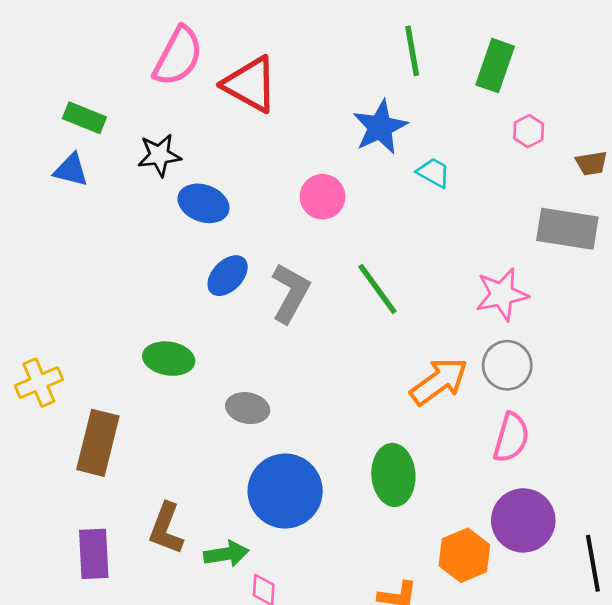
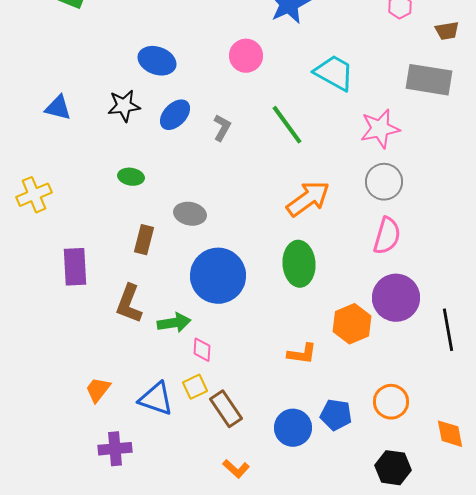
black star: (159, 155) -> (124, 106), moved
blue triangle: (71, 170) -> (58, 108), moved
cyan trapezoid: (434, 173) -> (334, 73), moved, size x1.6
gray L-shape: (290, 293) -> (222, 128), size x0.6
green ellipse: (169, 359) -> (131, 177), size x0.7
orange arrow: (439, 381) -> (308, 199), moved
brown rectangle: (98, 443) -> (144, 240), moved, size x0.6
purple rectangle: (94, 554) -> (75, 267), moved

